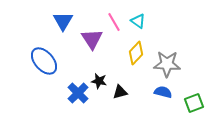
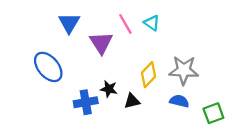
yellow diamond: (136, 53) -> (148, 75), moved
blue cross: (78, 93) -> (86, 102), turned 35

